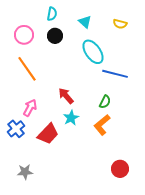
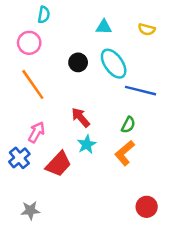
cyan semicircle: (52, 14) -> (44, 15), moved
cyan triangle: (85, 22) -> (104, 27), turned -40
black circle: (55, 36) -> (78, 62), moved

